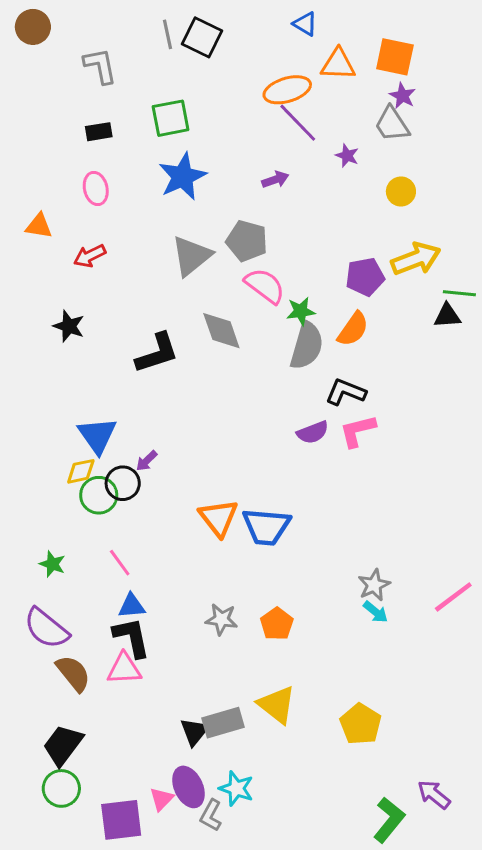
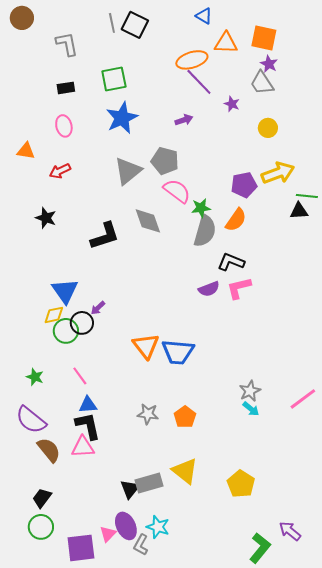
black trapezoid: (63, 745) -> (42, 498), size x0.7

